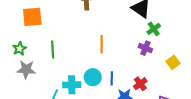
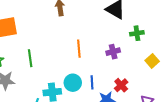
green cross: (154, 29) -> (137, 33), moved, turned 32
purple cross: (145, 48) -> (113, 52), moved, turned -32

